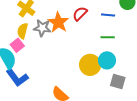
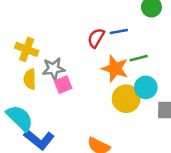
blue line: (108, 15) -> (119, 32), moved
orange star: (58, 22) -> (115, 69), moved
pink square: (17, 45) -> (63, 85), moved, turned 32

